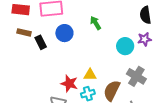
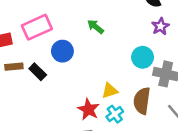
cyan circle: (125, 46) -> (143, 57), moved
red star: (69, 83) -> (88, 109), turned 30

